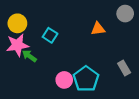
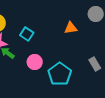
pink circle: (64, 80) -> (35, 62), moved

